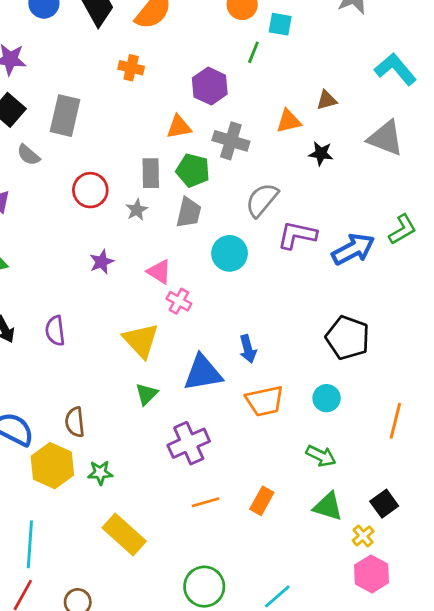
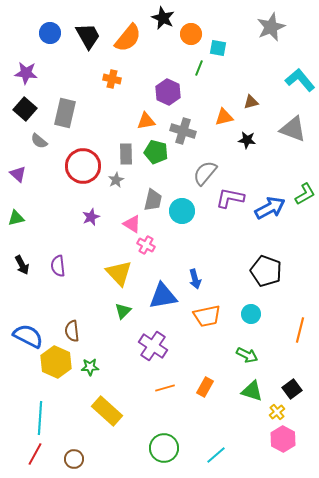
red circle: (90, 190) -> (83, 166), size x1.4
gray trapezoid: (189, 213) -> (153, 200), moved
purple cross: (189, 443) -> (153, 346), turned -32

